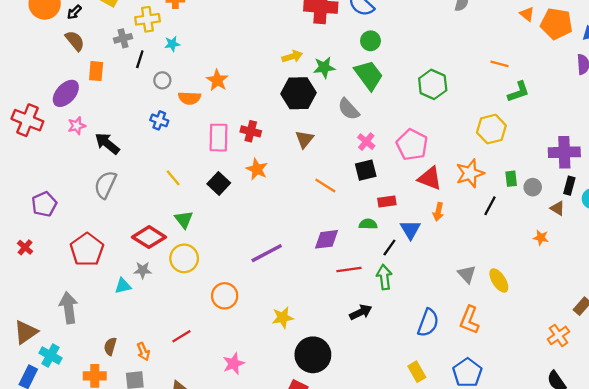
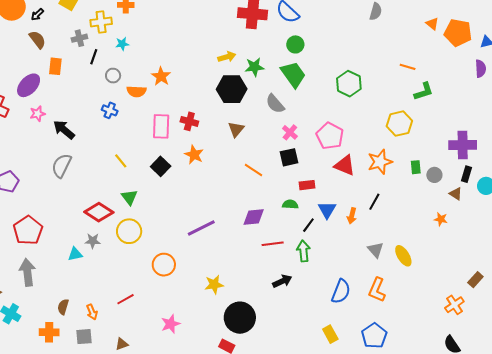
black line: (490, 206) -> (374, 202), moved
orange arrow: (438, 212) -> (352, 216), moved
red pentagon: (87, 250) -> (28, 230), moved

